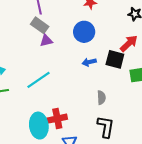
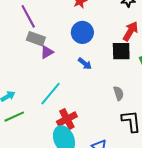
blue arrow: (89, 62) -> (85, 64), moved, turned -112
red cross: (57, 119) -> (67, 119), moved

